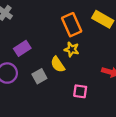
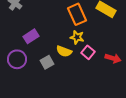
yellow semicircle: (58, 64) -> (64, 51), turned -35
pink square: (80, 91) -> (88, 52), moved, turned 32

